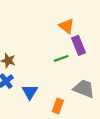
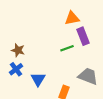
orange triangle: (67, 26) -> (72, 18), turned -49

